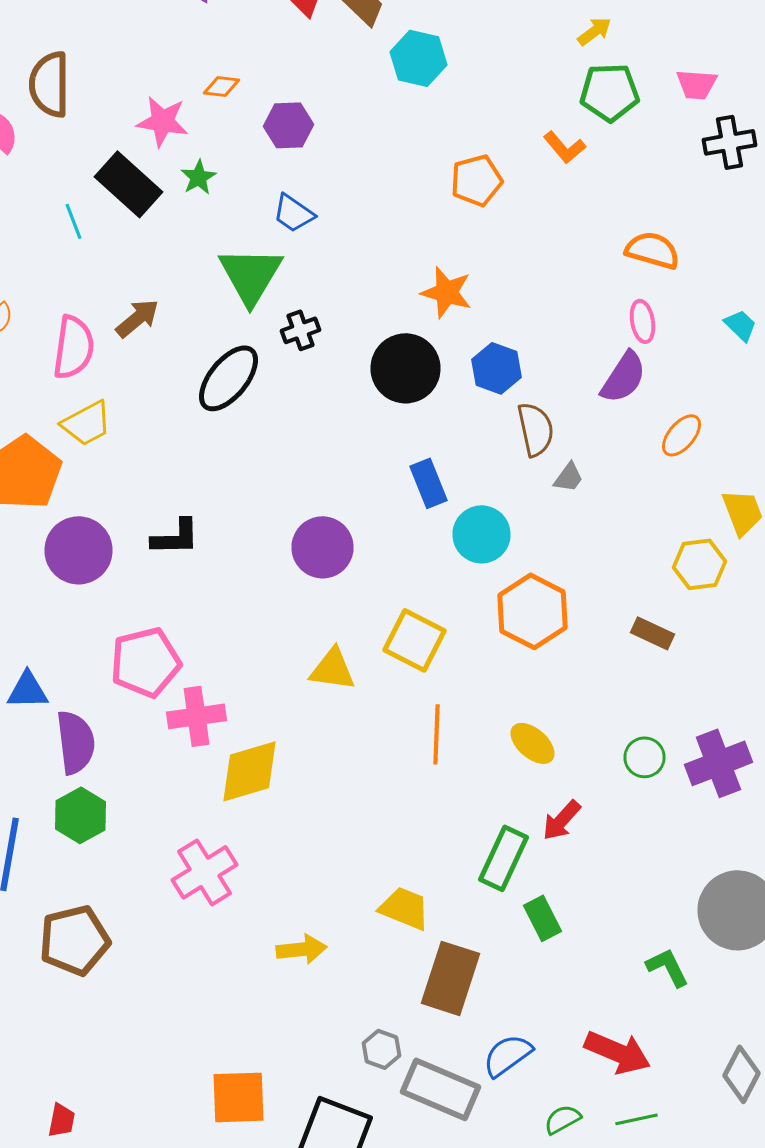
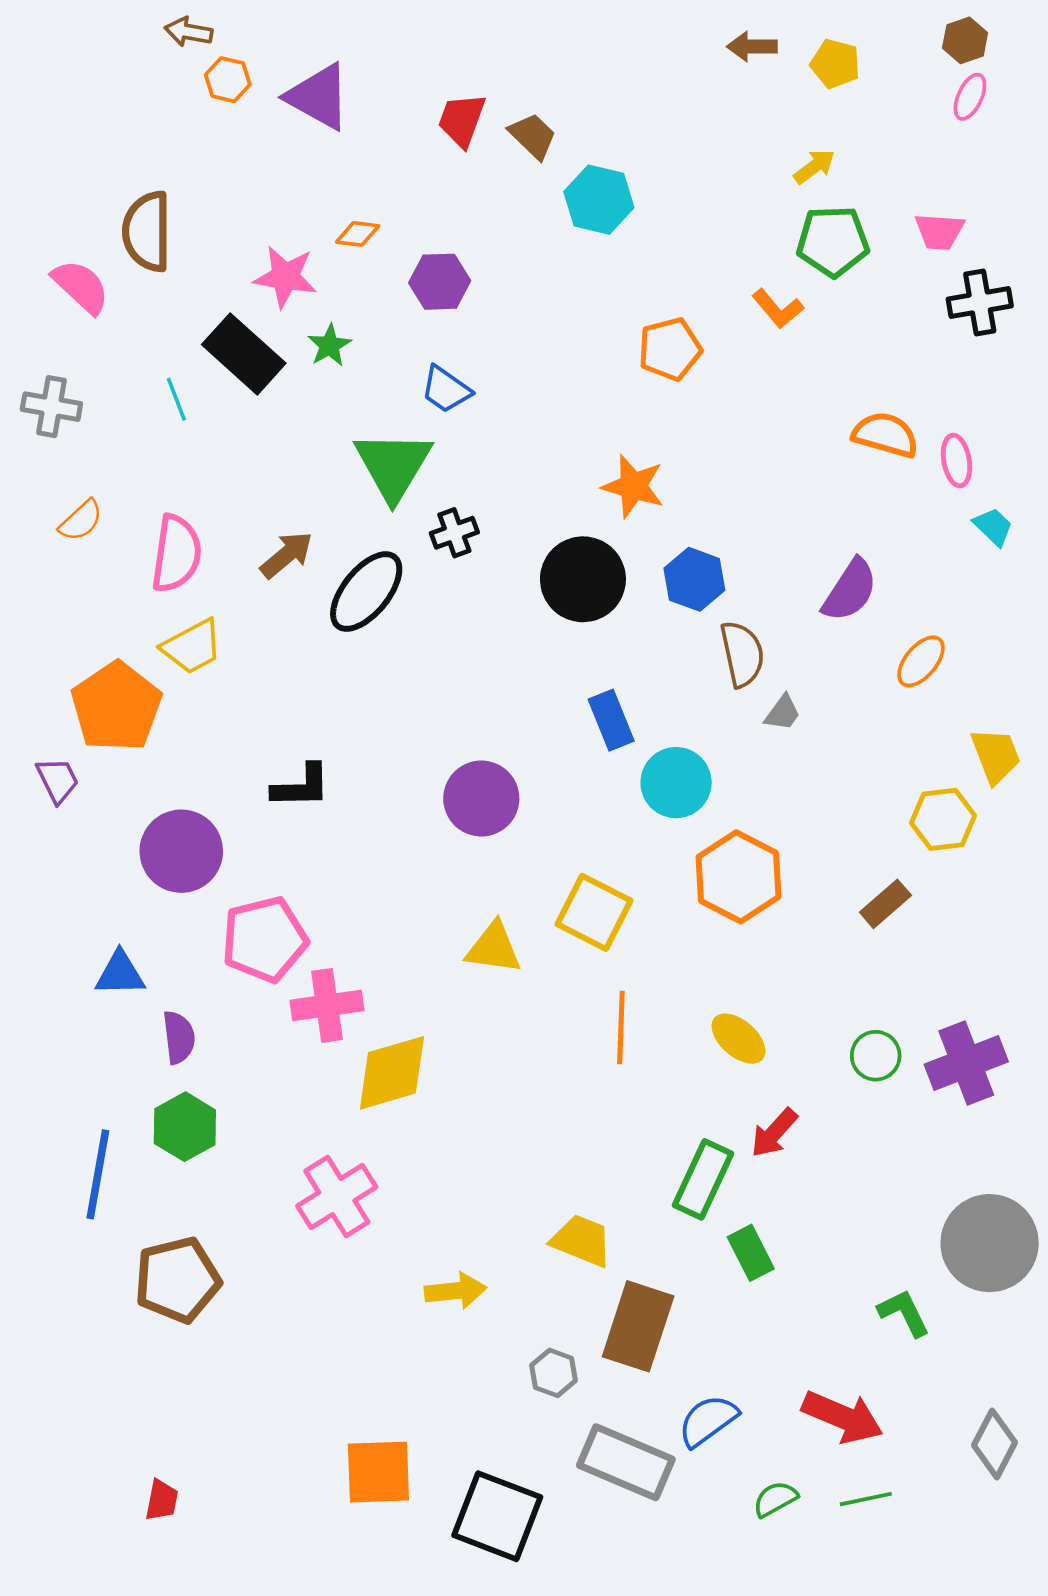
brown arrow: (138, 318) -> (287, 555), moved
pink ellipse: (642, 321) -> (956, 460), moved
purple circle: (78, 550) -> (181, 851), moved
brown rectangle: (652, 633) -> (885, 904), turned -66
purple semicircle: (76, 742) -> (179, 1037), size x0.7
gray hexagon: (382, 1049) -> (554, 1373), moved

